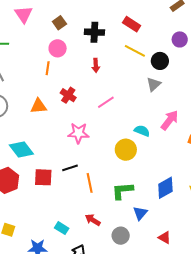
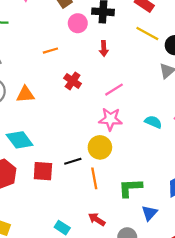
pink circle: (58, 48) -> (78, 23), moved
orange line: (48, 68) -> (50, 51), turned 64
orange triangle: (39, 106) -> (25, 94), moved
pink star: (78, 133) -> (110, 119), moved
yellow circle: (126, 150) -> (100, 147), moved

